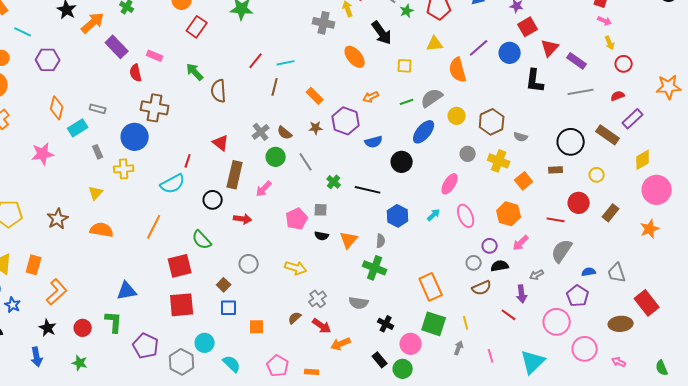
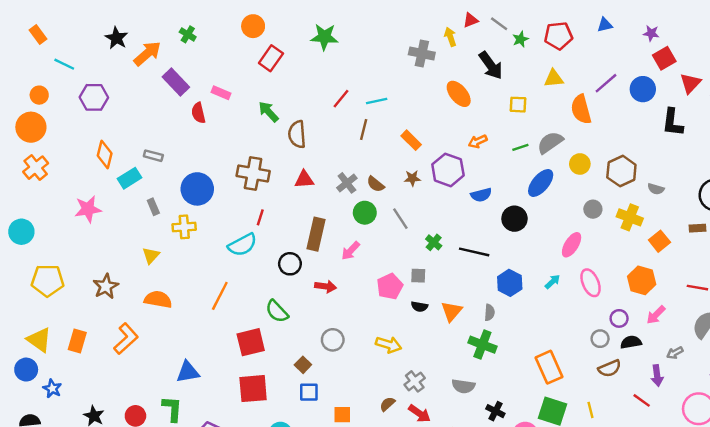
brown cross: (155, 108) -> (253, 173), moved
red triangle: (221, 143) -> (304, 179), moved, turned -42
orange L-shape: (57, 292) -> (126, 339), moved

